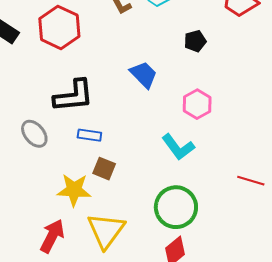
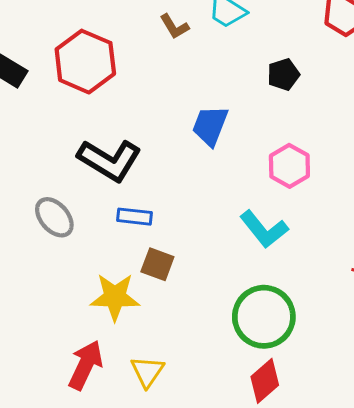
blue trapezoid: (144, 75) -> (210, 126), turned -112
black L-shape: (74, 96) -> (109, 160), turned 39
yellow triangle: (106, 230) -> (147, 372), moved, size x0.6

